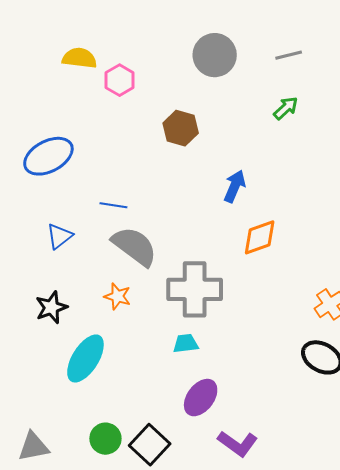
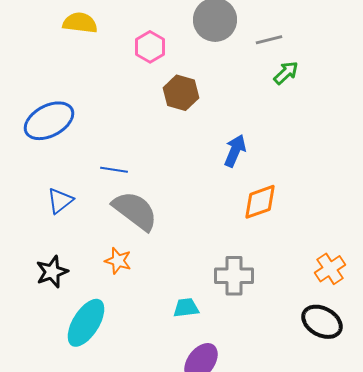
gray line: (289, 55) -> (269, 40), moved
pink hexagon: (120, 80) -> (150, 47), moved
gray cross: (195, 289) -> (234, 276), moved, size x0.7

